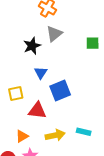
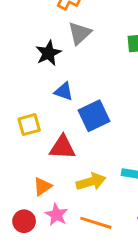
blue triangle: (41, 73) -> (64, 92), turned -40

